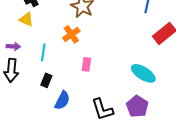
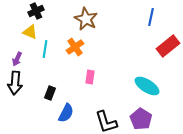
purple arrow: (13, 46) -> (17, 59), turned 112
cyan line: (43, 52) -> (45, 49), moved

